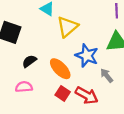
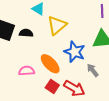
black semicircle: (29, 61) -> (26, 33), moved, turned 40
pink semicircle: (24, 87) -> (27, 71), moved

